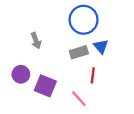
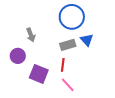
purple circle: (21, 74) -> (18, 56), moved
red line: (93, 75) -> (63, 65), moved

